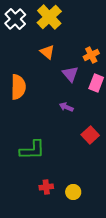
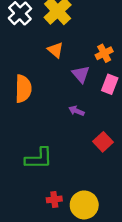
yellow circle: (73, 192) -> (84, 205), size x1.6

